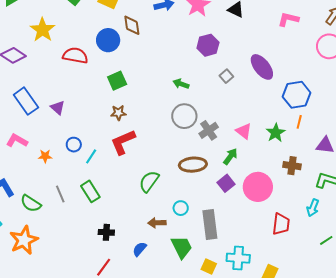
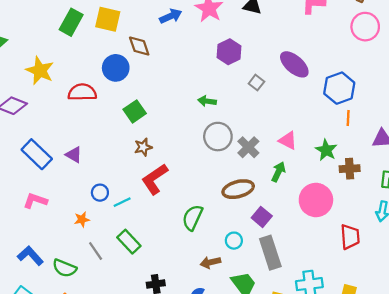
green star: (276, 133) -> (326, 150), moved
orange star: (45, 156) -> (82, 219), moved
cyan line: (91, 156) -> (122, 202), turned 42
purple square: (226, 183) -> (262, 217), moved

